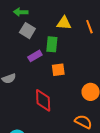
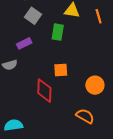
purple rectangle: (35, 56) -> (24, 43), moved
orange square: (58, 70) -> (61, 70), moved

